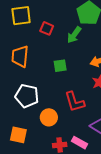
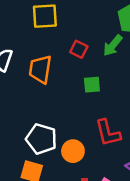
red square: (47, 28) -> (79, 49), moved
white pentagon: (27, 96) -> (41, 139), moved

